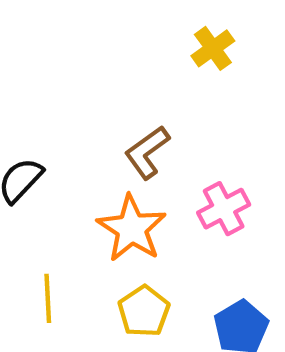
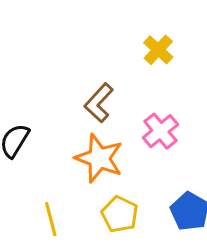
yellow cross: (213, 48) -> (158, 50), moved

